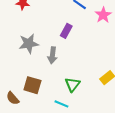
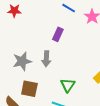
gray star: (29, 44) -> (22, 61), moved

